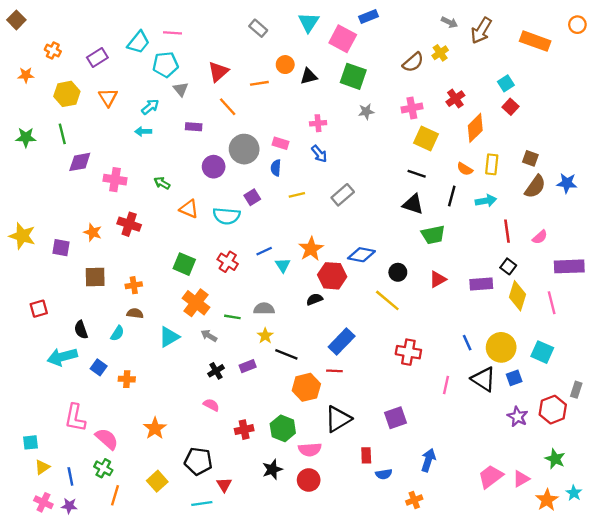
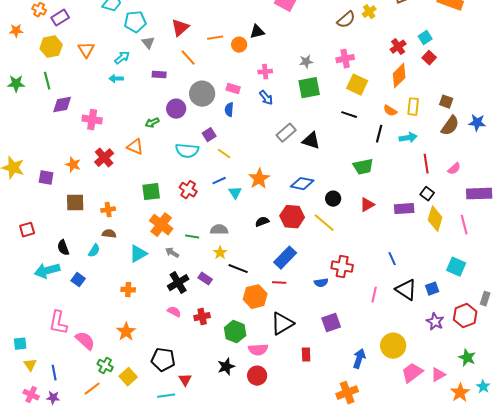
purple rectangle: (97, 58) -> (60, 18), moved
orange circle: (285, 65) -> (239, 45), moved
green square: (353, 76) -> (309, 88), moved, turned -30
red cross: (455, 99) -> (398, 47), moved
green arrow: (162, 183) -> (152, 123), moved, turned -56
yellow line: (297, 195) -> (224, 154), moved, turned 48
black triangle: (413, 204) -> (311, 141), moved
orange triangle: (189, 209) -> (135, 147), moved
red cross: (129, 224) -> (104, 158), turned 30
green square: (184, 264) -> (151, 192), turned -30
red hexagon: (332, 276) -> (292, 217), moved
yellow circle: (501, 347) -> (393, 346), moved
purple rectangle: (248, 366) -> (205, 279), turned 56
black cross: (216, 371) -> (178, 283), size x1.5
orange cross: (127, 379) -> (128, 290), moved
red cross: (244, 430) -> (202, 317), moved
yellow triangle: (42, 467) -> (30, 365), turned -32
green cross: (103, 468) -> (105, 366), moved
blue semicircle: (384, 474) -> (321, 283), moved
orange line: (115, 495) -> (92, 389), turned 36
orange cross: (414, 500) -> (347, 393), size x1.5

